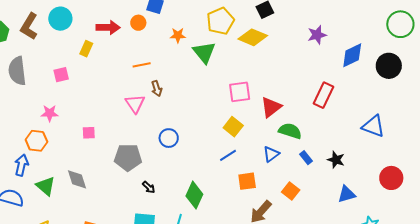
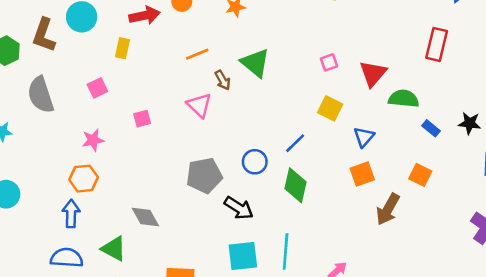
green triangle: (204, 52) -> (255, 63), moved
pink square: (240, 92) -> (329, 62), size x0.6
pink square: (89, 133) -> (142, 119), moved
blue circle: (169, 138) -> (255, 162), moved
blue triangle: (271, 154) -> (364, 137), moved
blue line: (228, 155) -> (295, 143), moved
green triangle: (46, 186) -> (114, 249), moved
black arrow: (149, 187) -> (239, 208), size x1.6
green diamond: (194, 195) -> (296, 185), moved

